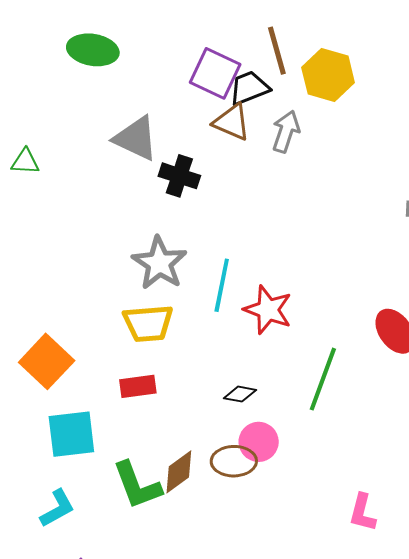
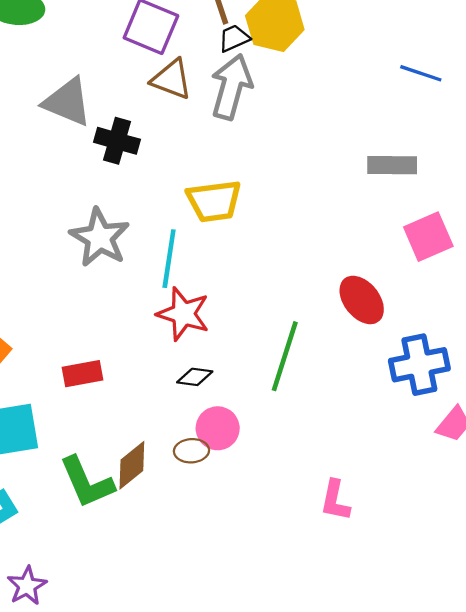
black trapezoid: (249, 88) -> (234, 38), moved, size x0.7
gray arrow: (286, 132) -> (231, 87), size x1.4
red star: (268, 310) -> (183, 314), moved
yellow trapezoid: (148, 323) -> (214, 201), moved
brown ellipse: (234, 461) -> (191, 451), size x0.7

